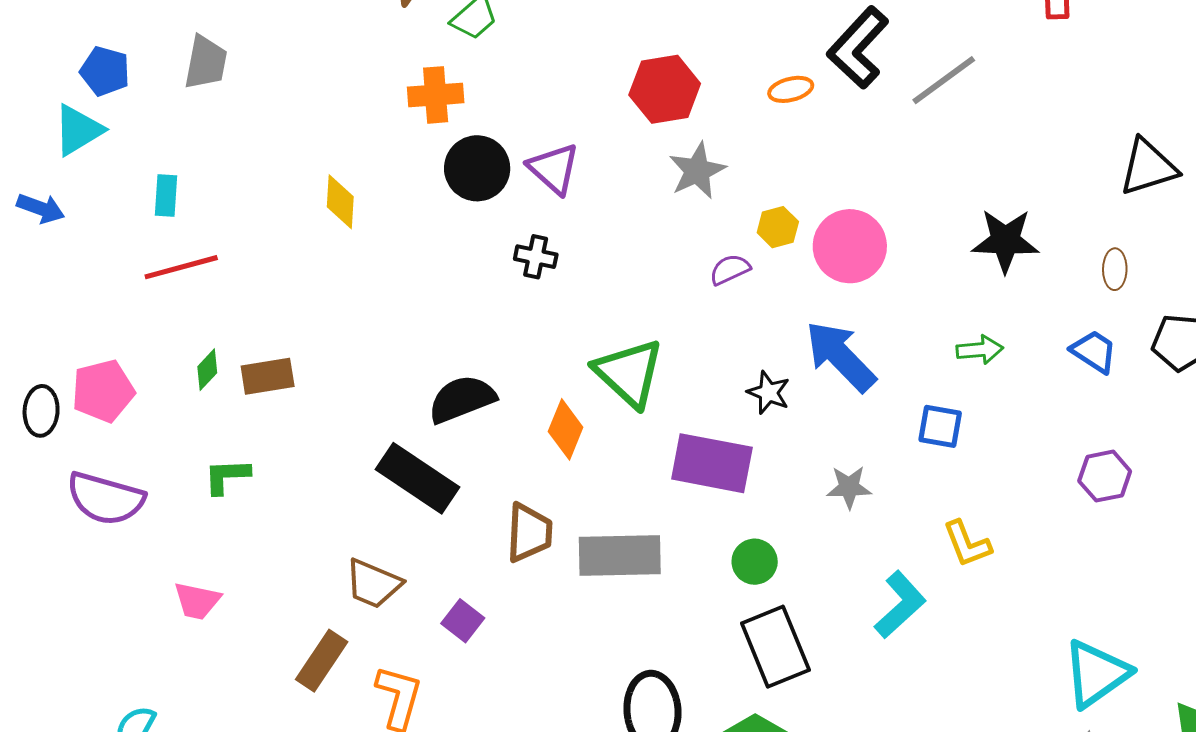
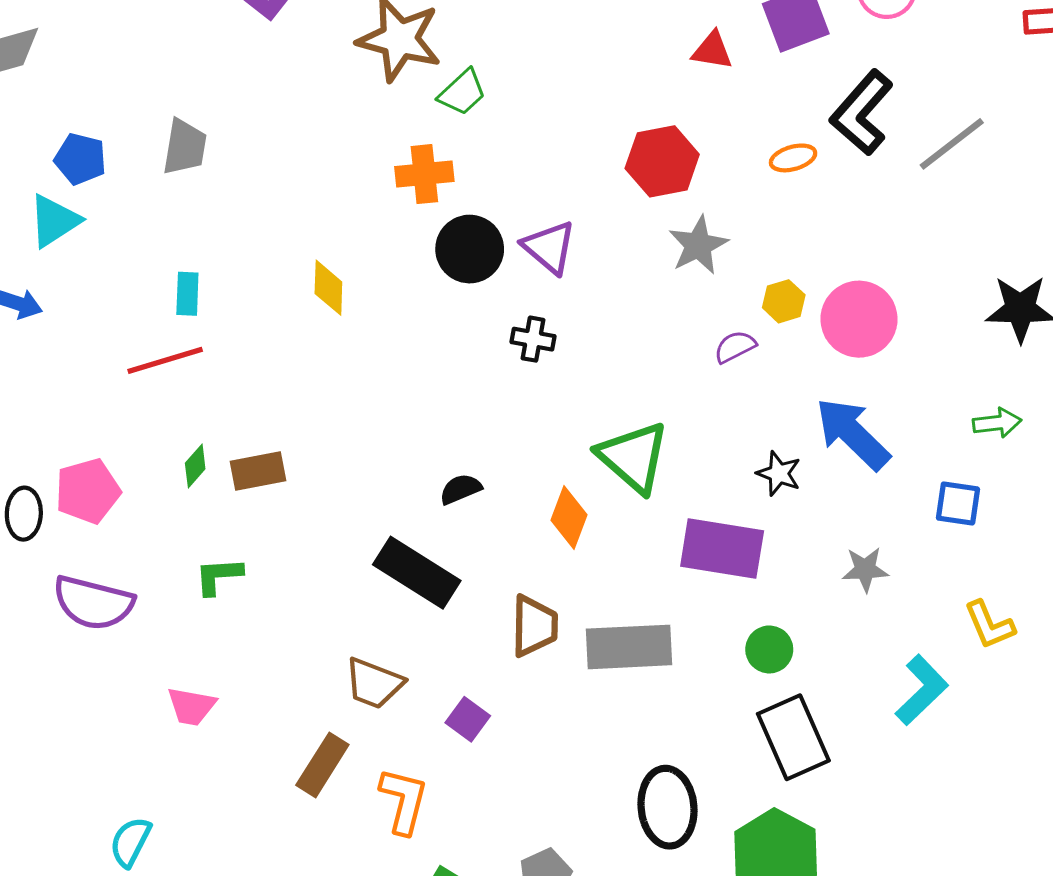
cyan rectangle: (166, 196) -> (187, 294), moved
black semicircle: (462, 399) -> (461, 489), size x0.6

